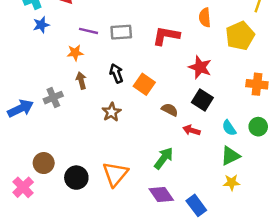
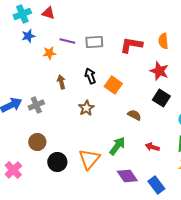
orange semicircle: (205, 18) -> (163, 41), moved
orange star: (75, 53) -> (49, 53), moved
gray cross: (53, 98) -> (36, 105), moved
brown semicircle: (170, 110) -> (134, 115), moved
red arrow: (192, 130) -> (152, 147), moved
green arrow: (164, 158) -> (117, 146), moved
brown circle: (44, 163) -> (37, 142), moved

